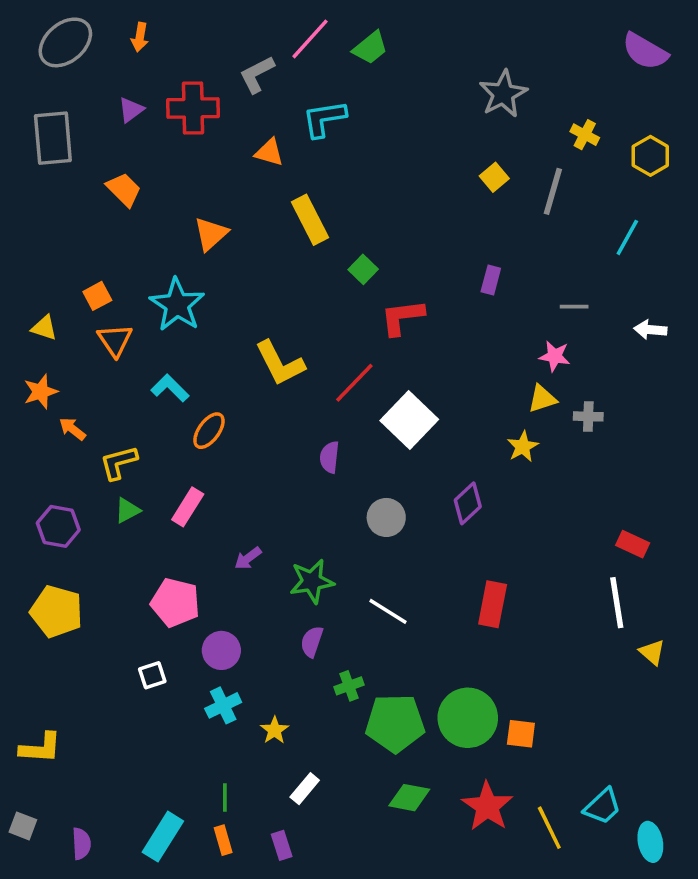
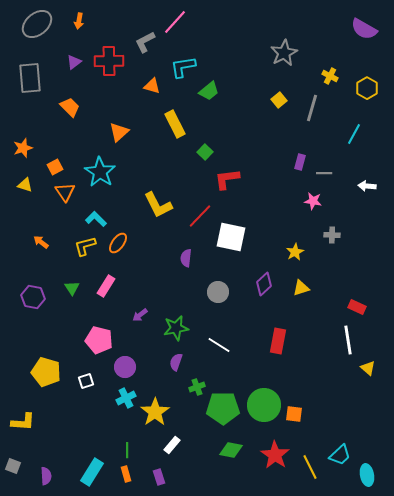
green trapezoid: (370, 48) -> (209, 91), moved
purple rectangle: (491, 280) -> (300, 162), moved
orange star: (41, 392) -> (23, 148), moved
yellow triangle: (542, 399) -> (301, 288), moved
white square: (409, 420) -> (231, 237), turned -32
yellow L-shape: (119, 463) -> (85, 246), moved
green triangle: (127, 510) -> (72, 288), turned -35
yellow pentagon: (57, 611) -> (46, 372), moved
yellow star: (275, 730) -> (155, 412), size x1.8

